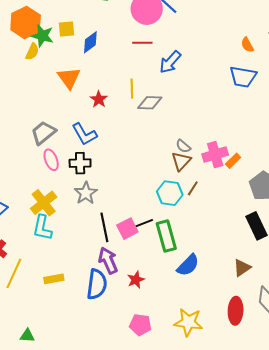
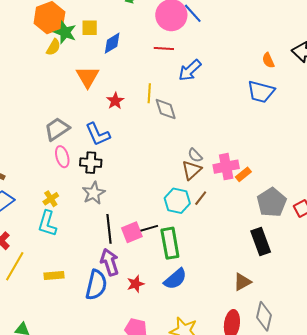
gray diamond: (150, 103) -> (166, 109), turned 65
yellow cross: (44, 203) -> (51, 199), size x0.6
blue semicircle: (188, 265) -> (175, 279), moved

